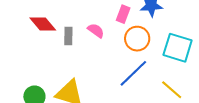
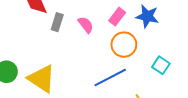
cyan square: (178, 48) -> (161, 65), size x0.6

